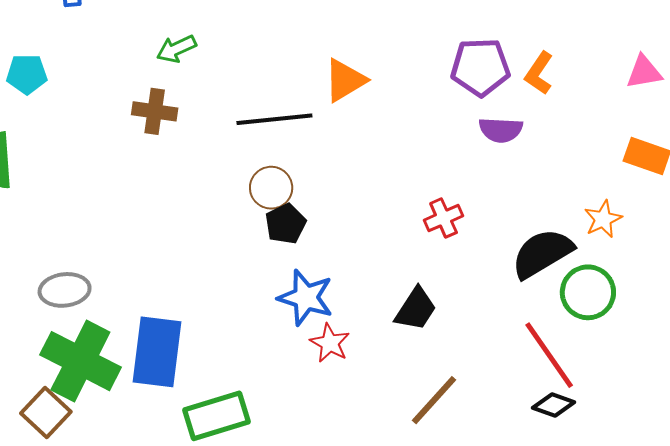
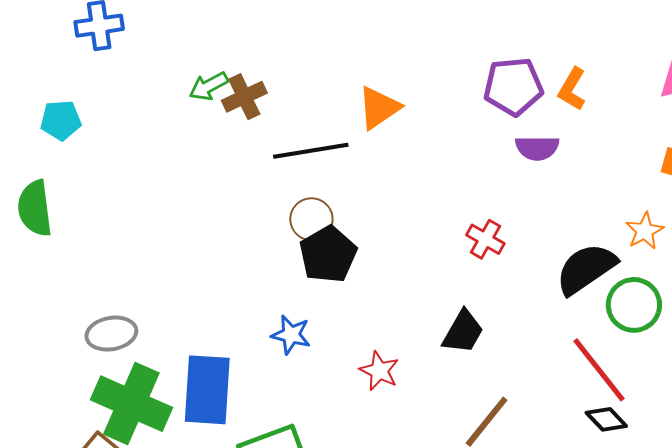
brown cross: (155, 111) -> (244, 97), moved, turned -30
red cross: (444, 218) -> (485, 239), turned -33
black pentagon: (286, 224) -> (328, 254), size x1.4
blue star: (306, 298) -> (291, 335), moved, size x0.7
black diamond: (554, 405) -> (606, 419), turned 30

